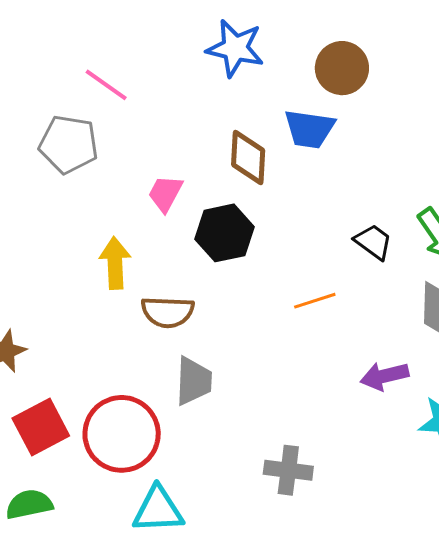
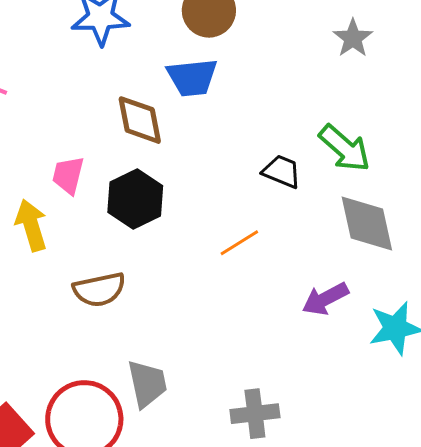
yellow arrow: (115, 263) -> (31, 225), moved
gray trapezoid: (194, 381) -> (147, 384), moved

